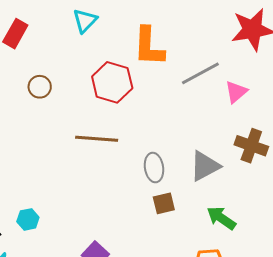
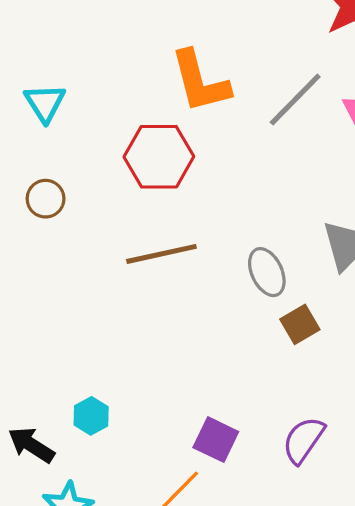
cyan triangle: (85, 21) -> (45, 103), moved

